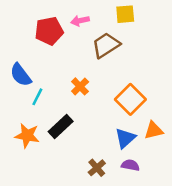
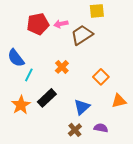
pink arrow: (80, 21) -> (61, 24), moved
orange square: (130, 99) -> (101, 77), size x0.7
orange star: (27, 136) -> (21, 105), turned 30
blue triangle: (125, 138) -> (82, 107), moved

